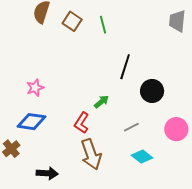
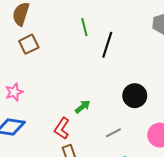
brown square: (72, 21) -> (29, 44), moved, turned 30
black line: (125, 67) -> (107, 45), moved

